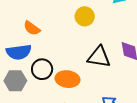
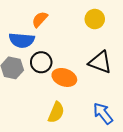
orange semicircle: (32, 28) -> (40, 19), turned 84

